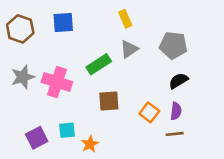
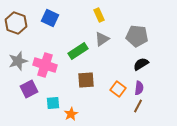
blue square: (63, 23) -> (50, 18), turned 30
brown line: (175, 134) -> (138, 106), turned -56
purple square: (37, 138) -> (29, 89), moved

